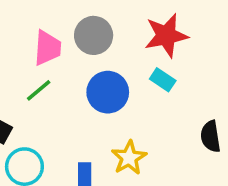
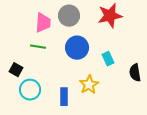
cyan rectangle: (163, 80) -> (108, 59), moved, turned 32
green line: (39, 90) -> (38, 47), turned 49

